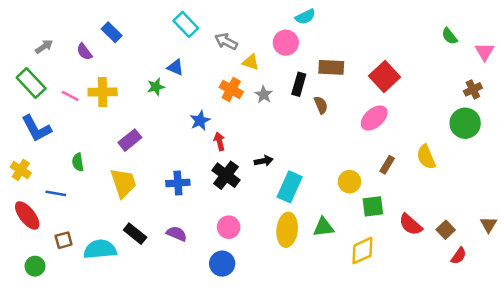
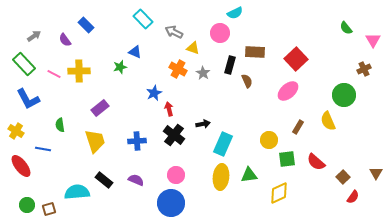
green circle: (465, 123) -> (344, 95), moved
red semicircle: (411, 225) -> (316, 162), moved
brown square: (64, 240) -> (49, 209), moved
blue circle: (222, 264) -> (171, 203), size x1.4

